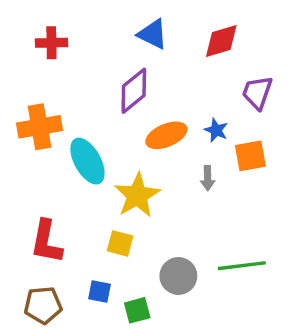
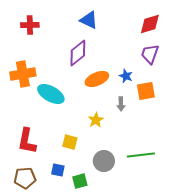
red diamond: (221, 41) -> (150, 24), moved
cyan ellipse: (87, 161) -> (51, 94), turned -32
yellow star: (137, 195) -> (96, 120), moved, size x0.6

